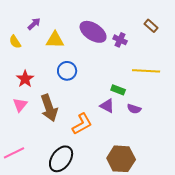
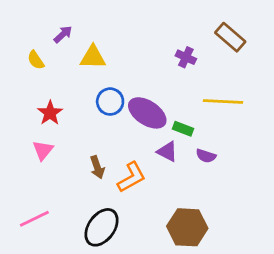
brown rectangle: (151, 26) -> (230, 37), size x1.5
purple ellipse: (93, 32) -> (147, 113), moved
brown arrow: (49, 108) -> (97, 167), moved, size x0.6

